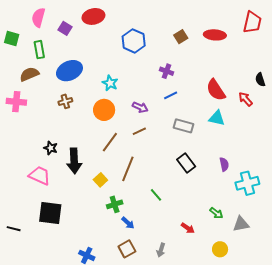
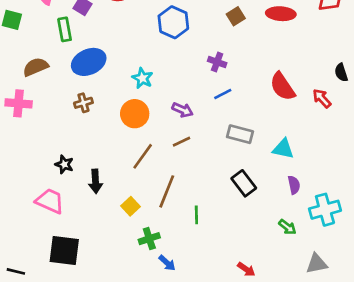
green rectangle: (39, 50) -> (65, 29), moved
cyan triangle: (217, 118) -> (283, 149), moved
black arrow: (74, 161) -> (96, 181), size x0.7
green line: (156, 195) -> (196, 215), moved, turned 40
green arrow: (216, 213) -> (287, 227), moved

